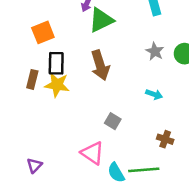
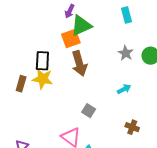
orange square: (43, 32) -> (71, 38), moved
brown rectangle: (32, 79) -> (21, 84), moved
cyan arrow: (154, 94) -> (124, 89), turned -48

